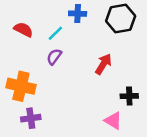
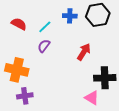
blue cross: (78, 14) -> (70, 16), moved
black cross: (129, 96) -> (105, 78), size x1.5

